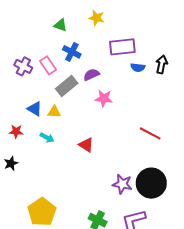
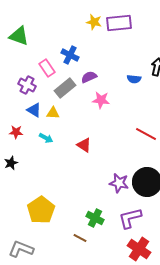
green triangle: (60, 25) -> (19, 36), moved, size x1.5
purple rectangle: (122, 47) -> (119, 23), moved
purple cross: (23, 66) -> (27, 85), moved
blue semicircle: (138, 67) -> (134, 79), moved

